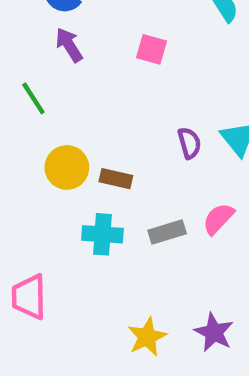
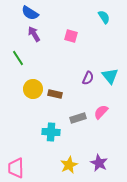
purple semicircle: (189, 143) -> (88, 78), turned 40
cyan cross: (102, 234) -> (51, 132), moved
pink trapezoid: (29, 297) -> (16, 168), moved

